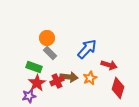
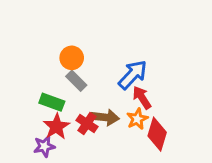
red arrow: (109, 65) -> (142, 98), moved, turned -140
red cross: (57, 81) -> (87, 123), turned -32
red diamond: (118, 88) -> (157, 134), moved

